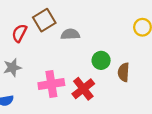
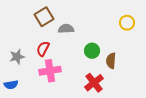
red semicircle: (19, 33) -> (43, 49), moved
red cross: (83, 89) -> (94, 83), moved

